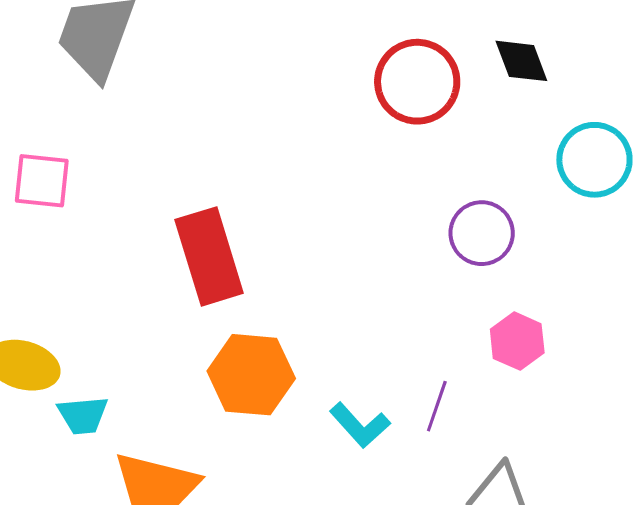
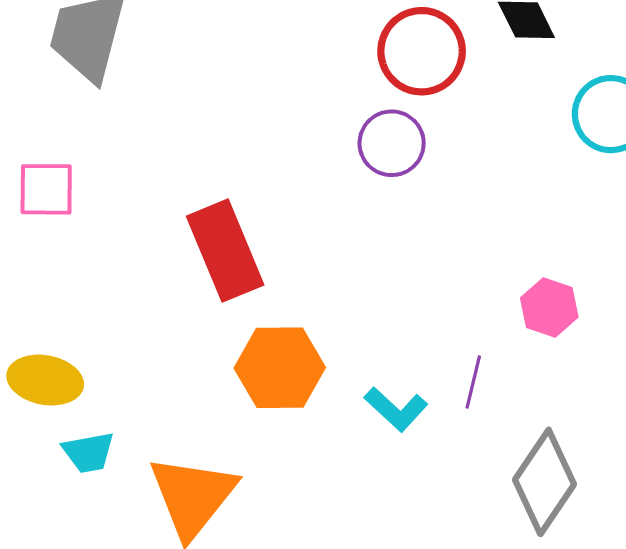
purple circle: (482, 233) -> (392, 143), moved
cyan trapezoid: (83, 415) -> (89, 452), moved

